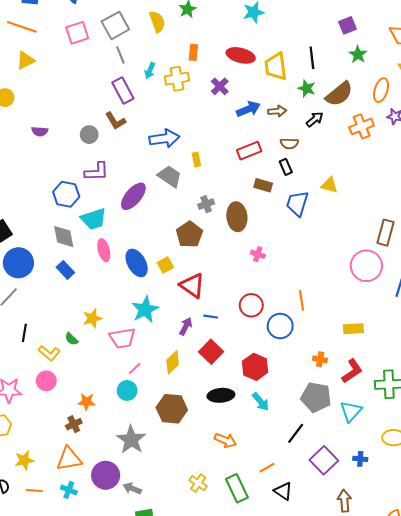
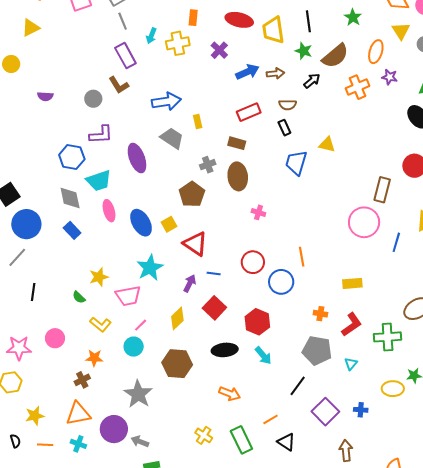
brown rectangle: (263, 185) -> (237, 143), moved
purple ellipse: (133, 196) -> (137, 158), turned -60
yellow L-shape: (49, 353) -> (100, 324), moved
cyan triangle: (351, 411) -> (351, 364), size x0.6

